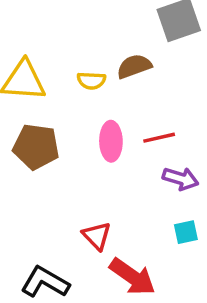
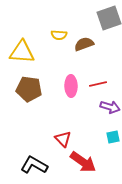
yellow semicircle: (91, 81) -> (59, 35), moved

